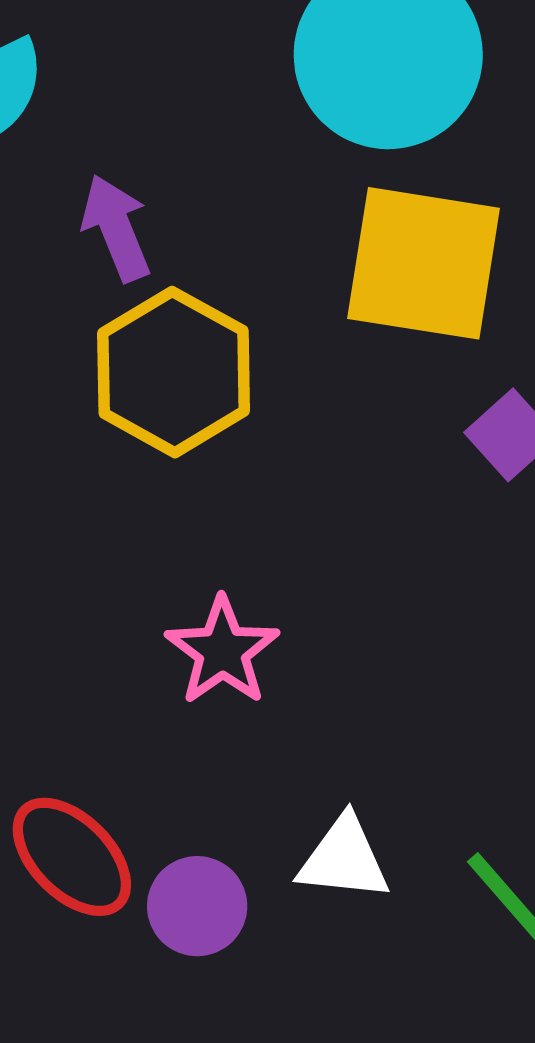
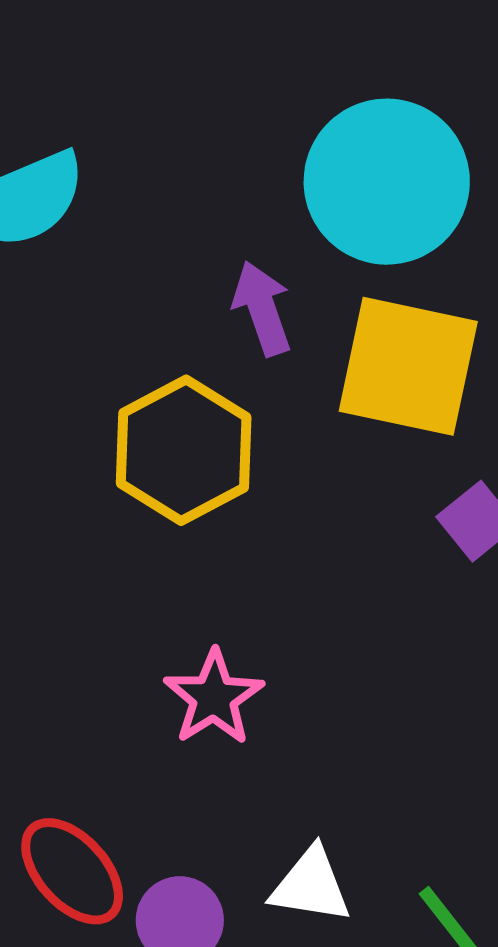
purple arrow: (116, 228) -> (262, 308), moved

